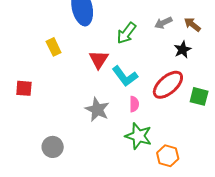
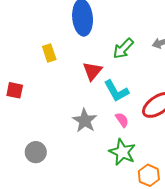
pink semicircle: (134, 104) -> (122, 120), turned -42

